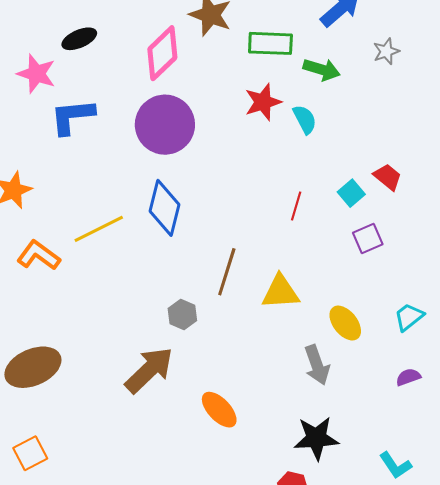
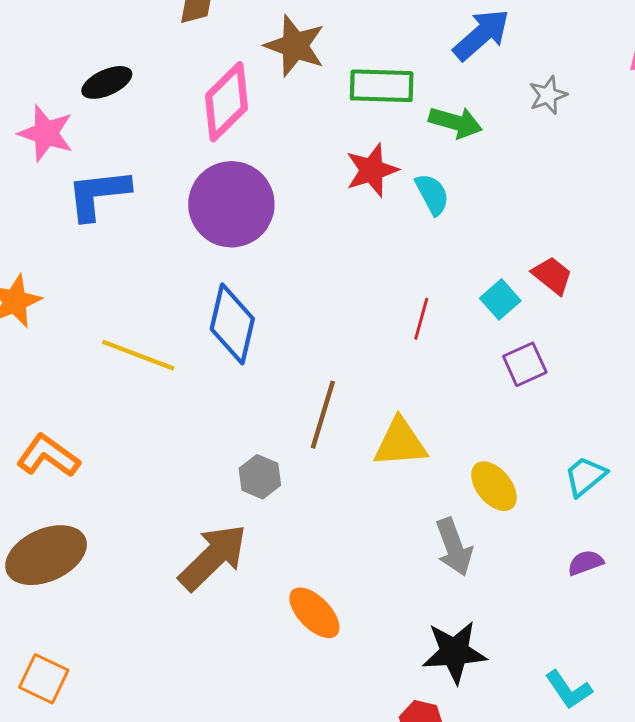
yellow line: (99, 229) -> (138, 355), turned 48
orange L-shape: (39, 255) -> (48, 456), moved
orange square: (30, 453) -> (44, 679), turned -36

